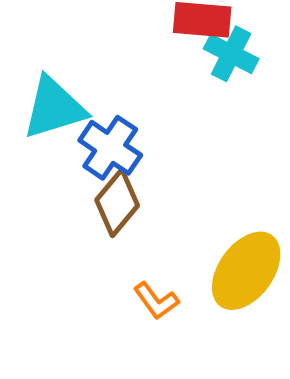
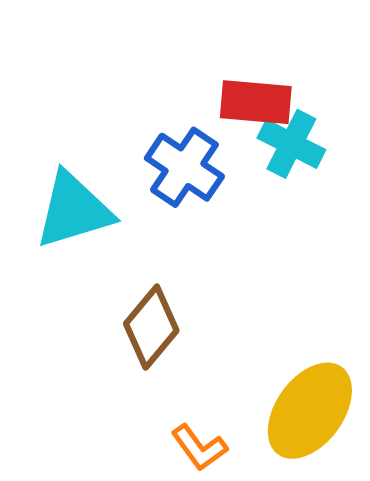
blue cross: (110, 148) -> (184, 167), moved

